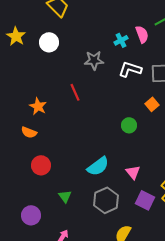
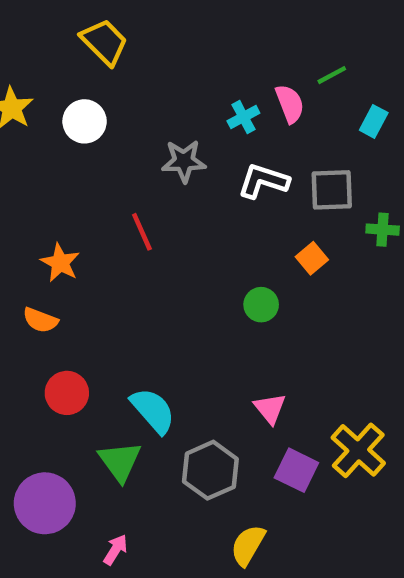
cyan semicircle: (98, 166) -> (153, 411), moved, turned -95
green triangle: (65, 196) -> (120, 461), size x1.5
purple circle: (31, 215) -> (45, 503), size x1.4

